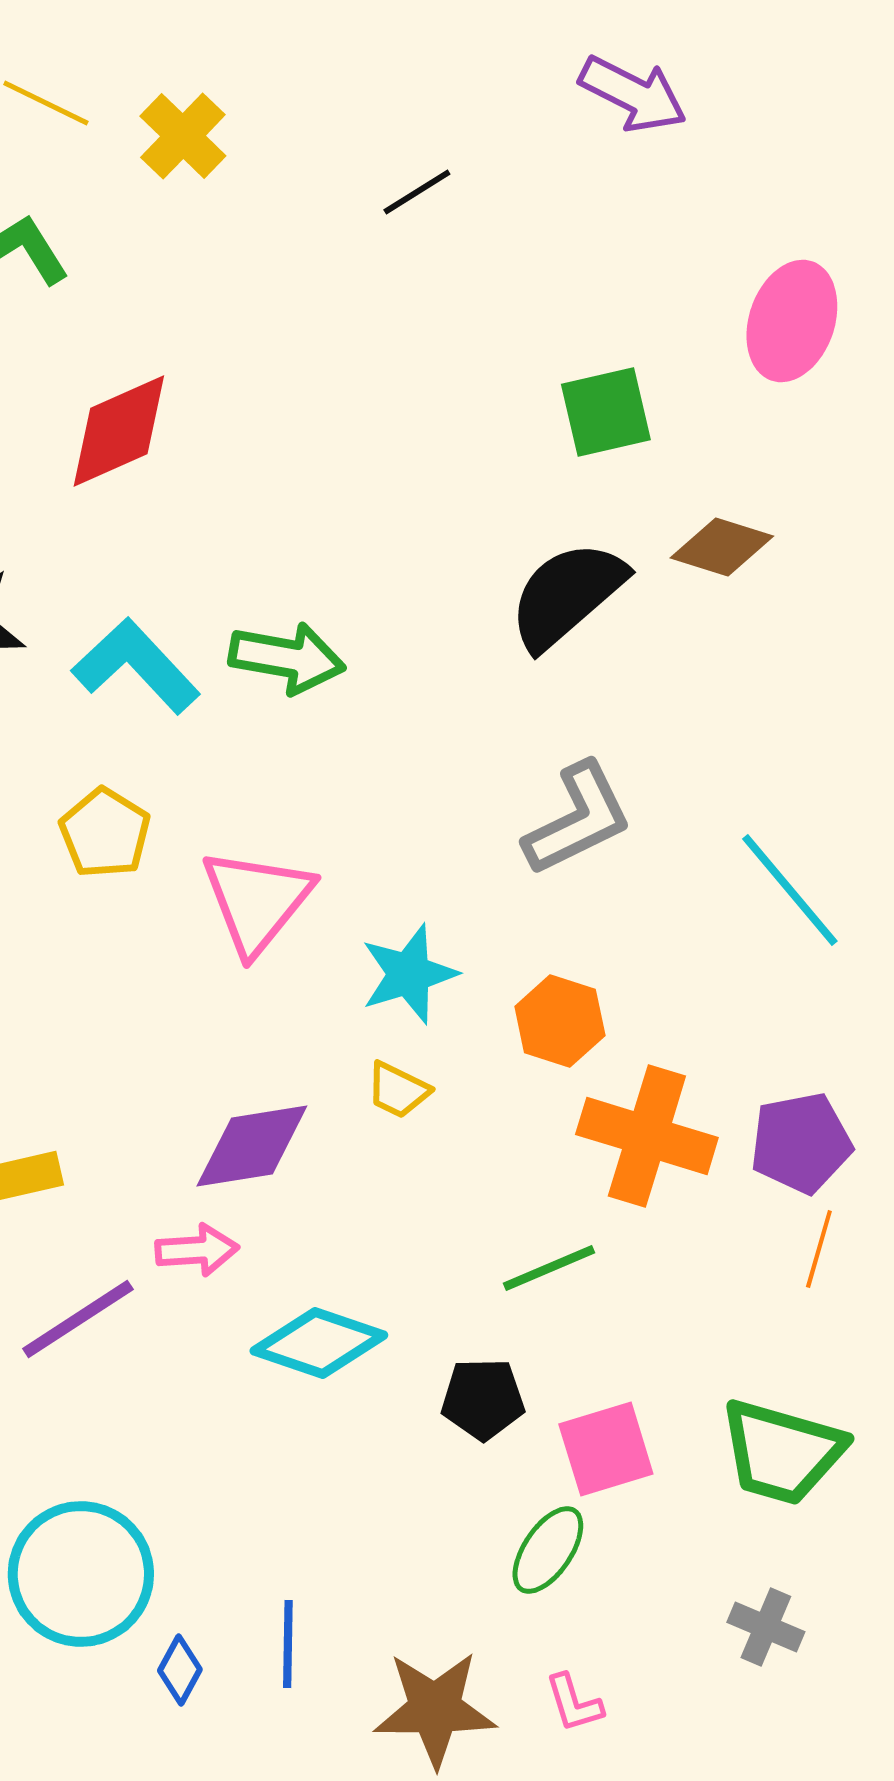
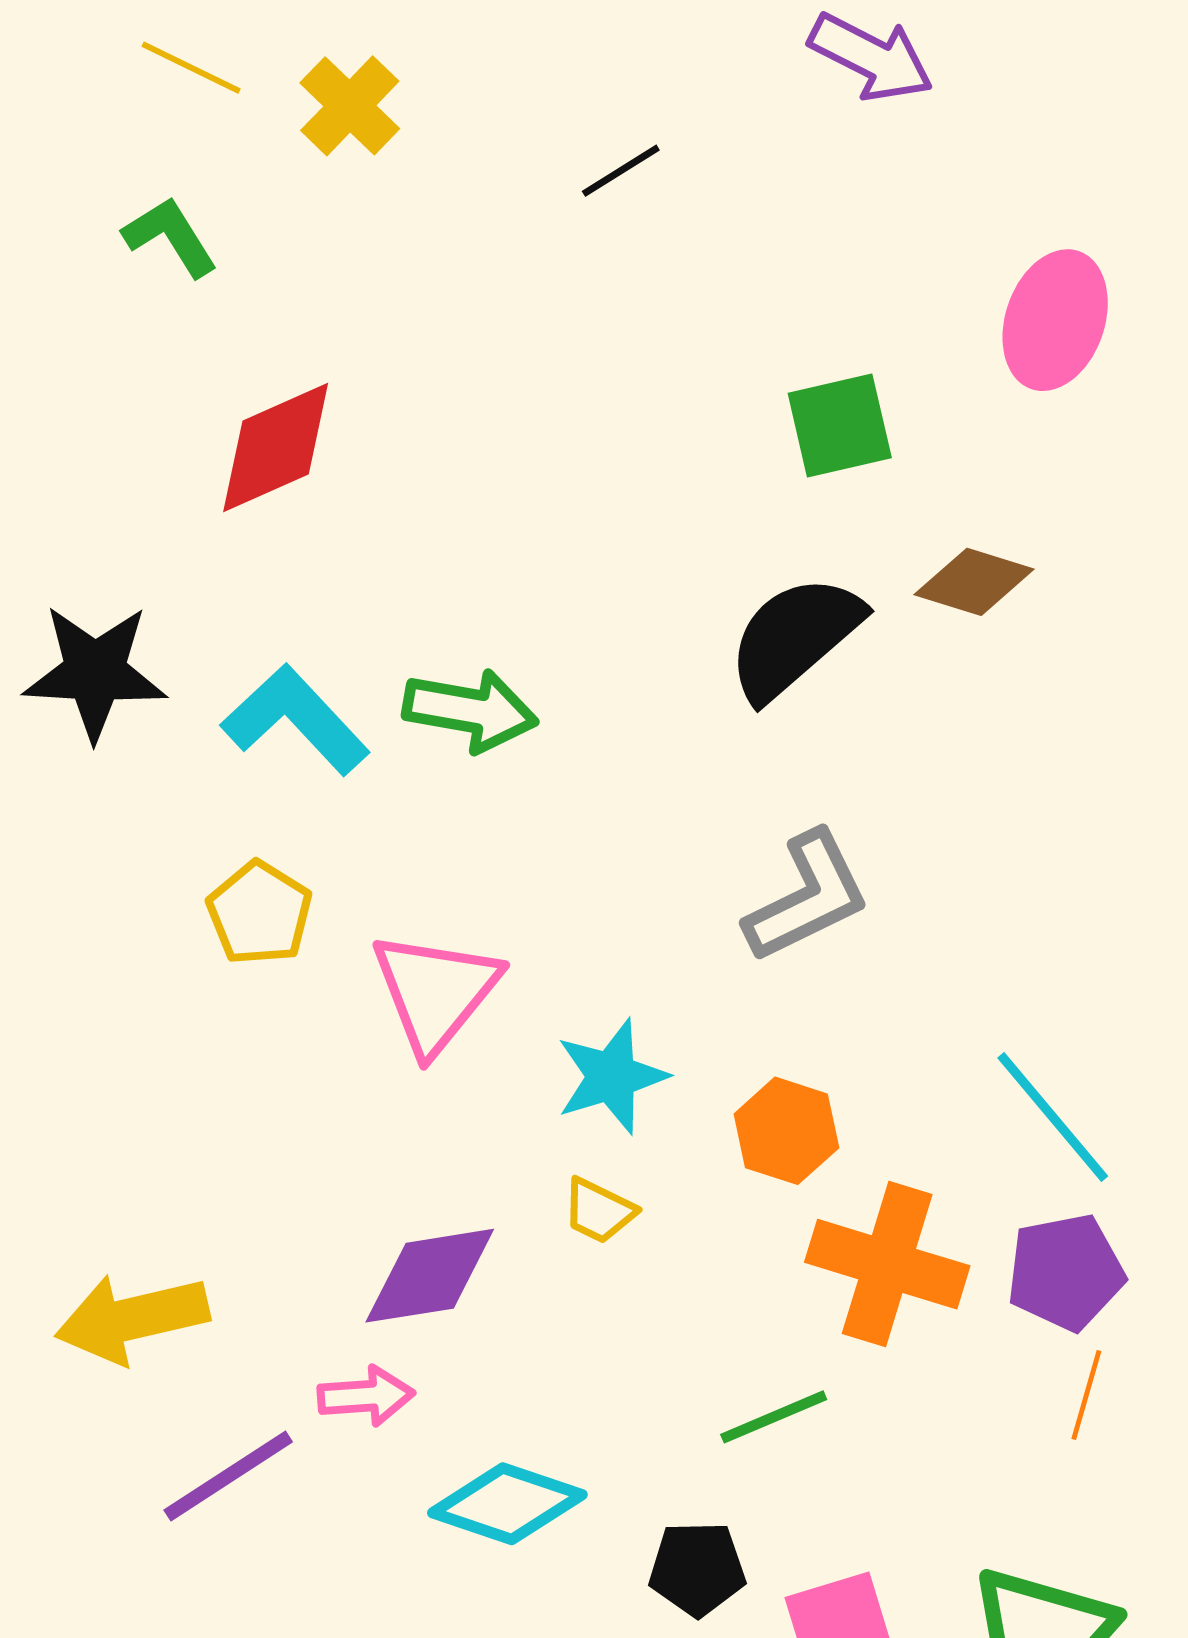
cyan line: (790, 890) -> (1053, 1117), moved

